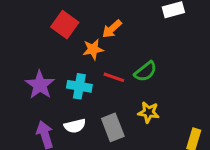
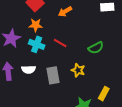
orange star: (93, 49) -> (36, 25), moved
green semicircle: (145, 71) -> (96, 48), moved

